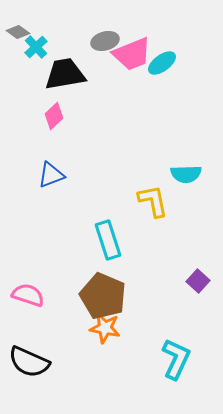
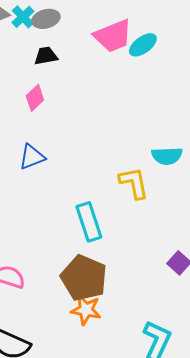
gray ellipse: (105, 41) -> (46, 19), moved
cyan cross: (36, 47) -> (23, 17), moved
black trapezoid: (65, 74) -> (46, 56), size x0.6

